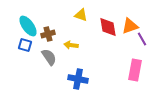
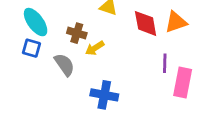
brown cross: (48, 34) -> (77, 33), moved, turned 32
purple line: (142, 39) -> (165, 63), moved, turned 32
yellow arrow: (71, 45) -> (95, 48), turned -40

